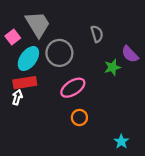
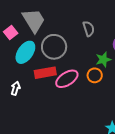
red rectangle: (25, 83) -> (45, 73), moved
orange circle: (79, 118) -> (95, 75), moved

